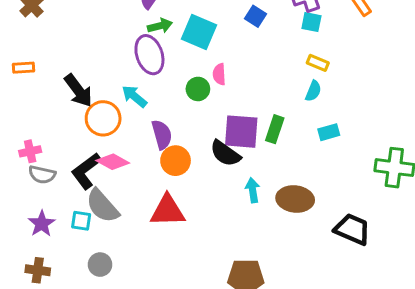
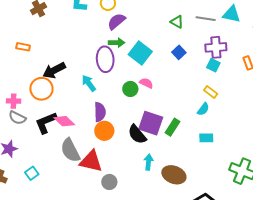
pink semicircle: (219, 74) -> (146, 83), turned 104
black arrow: (78, 91) -> (54, 70), turned 85
orange circle: (103, 118) -> (41, 89), moved
gray semicircle: (102, 206) -> (70, 150), moved
cyan square: (81, 221) -> (32, 173), moved, turned 32
gray circle: (100, 265) -> (109, 182), moved

